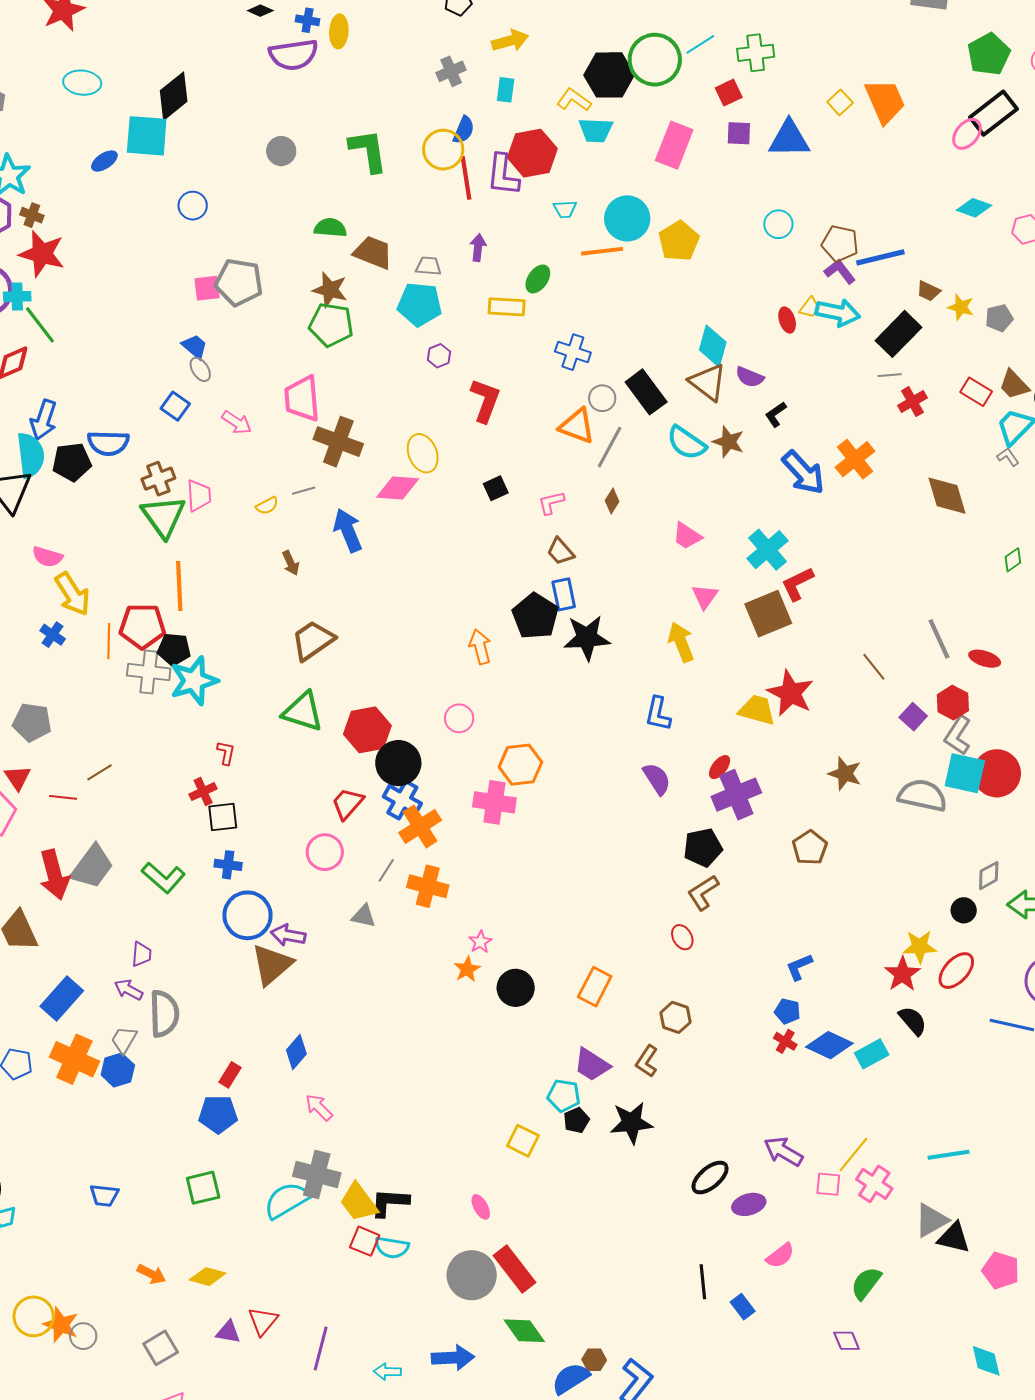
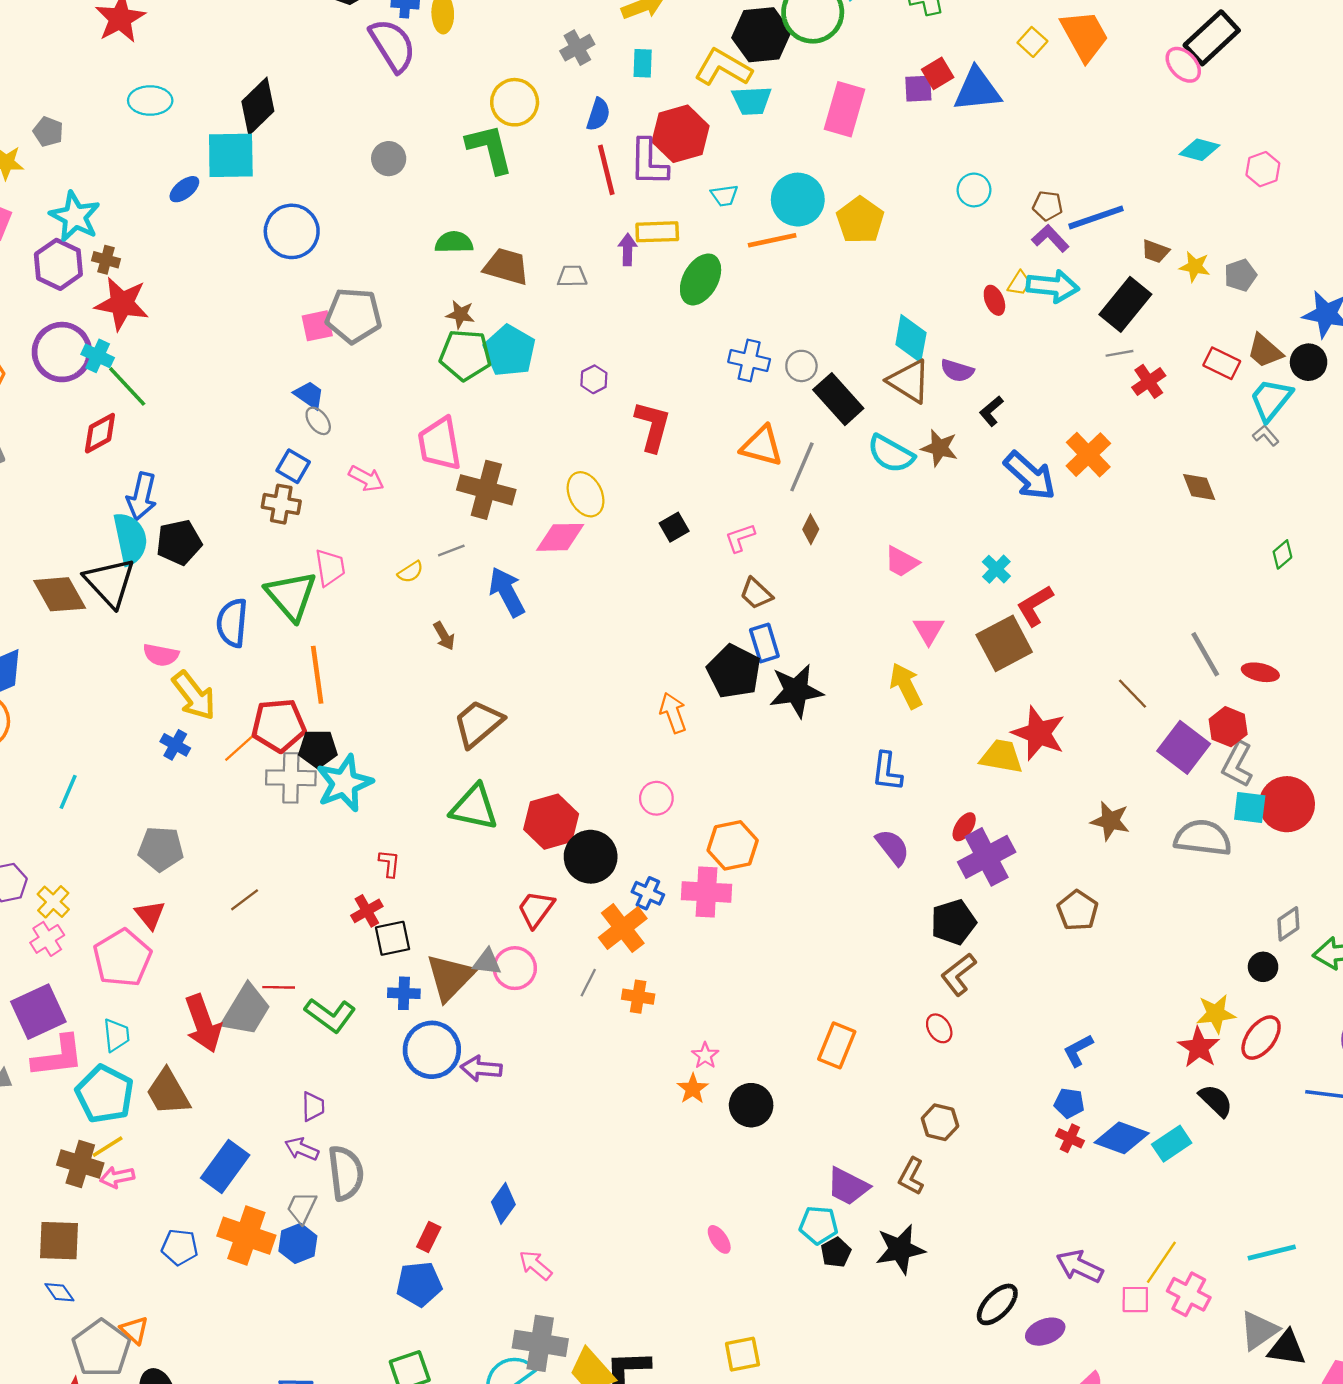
purple semicircle: (293, 55) -> (393, 45), turned -108
red square: (729, 93) -> (938, 73), moved
yellow L-shape: (574, 100) -> (723, 68), size x1.4
pink ellipse: (967, 134) -> (1183, 65), turned -76
yellow circle: (443, 150) -> (515, 102), moved
blue circle: (193, 206) -> (292, 231), size x1.6
brown pentagon: (840, 244) -> (1048, 206), size x0.7
green ellipse: (538, 279) -> (701, 279), size x1.5
brown star: (330, 290) -> (460, 314), size x0.7
cyan cross: (17, 297) -> (98, 356), turned 32
cyan pentagon: (420, 304) -> (509, 351), moved, turned 30
yellow rectangle: (507, 307) -> (657, 232), moved
gray circle: (602, 398) -> (801, 366), moved
blue semicircle: (108, 443) -> (232, 623), moved, turned 99
brown cross: (158, 479) -> (281, 504), moved, turned 36
brown diamond: (947, 496) -> (1199, 487), size x0.7
cyan cross: (767, 550) -> (996, 569), size x0.6
orange line: (109, 641) -> (241, 746), turned 52
purple square: (913, 717) -> (1184, 747), size x1.6
cyan square: (965, 773) -> (1250, 808), size x0.7
red line: (63, 797) -> (279, 987), moved
blue cross: (402, 800) -> (648, 893), moved, size x0.7
orange cross: (428, 886) -> (638, 997), size x0.7
gray triangle: (364, 916) -> (487, 962), moved
brown triangle: (272, 965) -> (450, 977), moved
orange rectangle: (595, 987) -> (837, 1045), moved
yellow square: (523, 1141) -> (742, 1354), moved, turned -32
pink ellipse: (481, 1207) -> (719, 1239), moved

